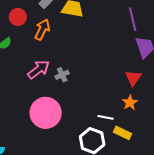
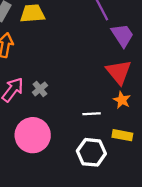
red triangle: (133, 78) -> (119, 72), size x1.4
white line: (106, 117) -> (92, 114), moved

